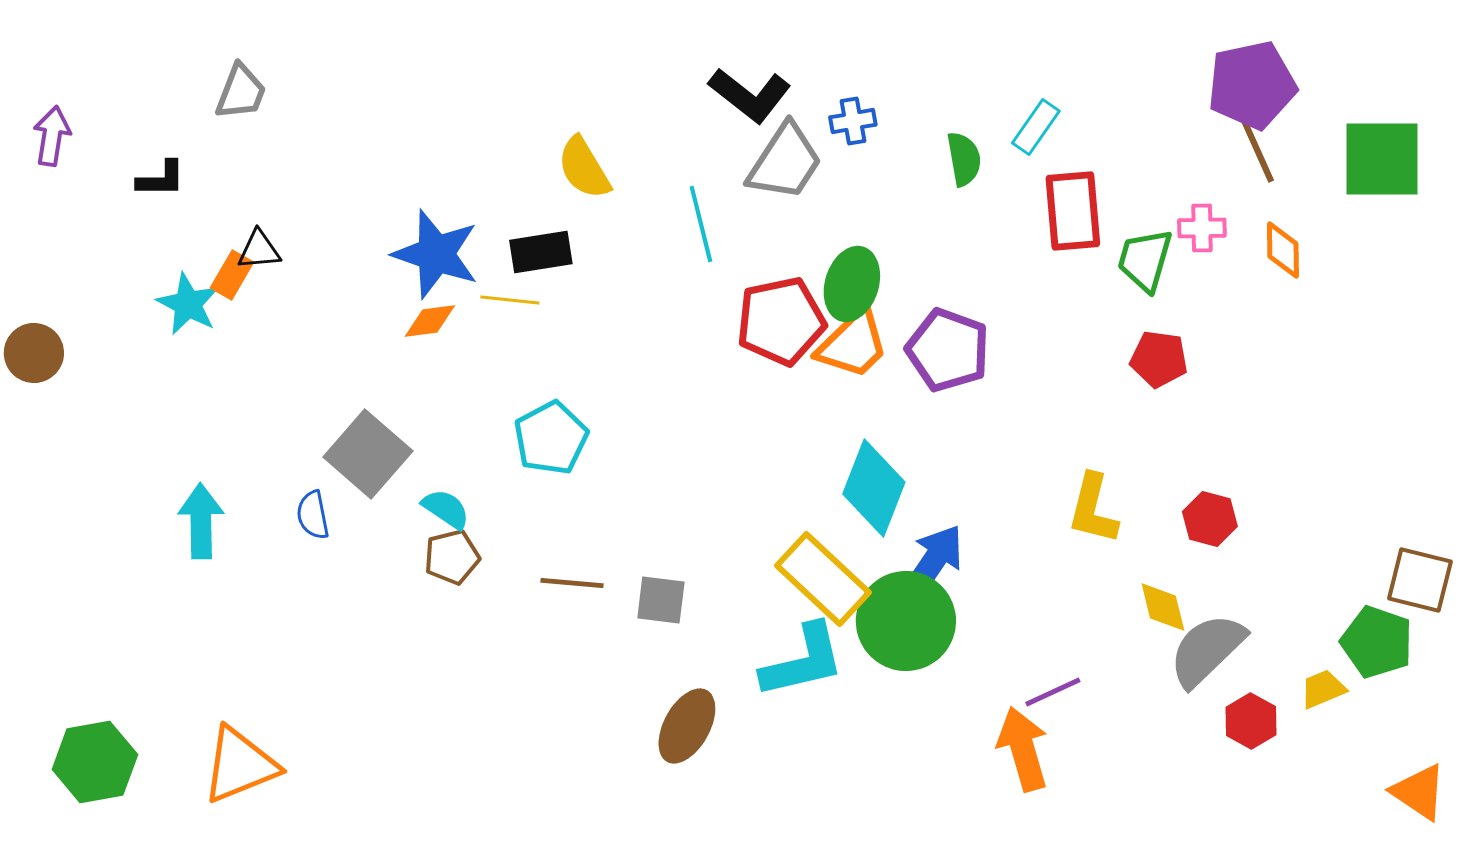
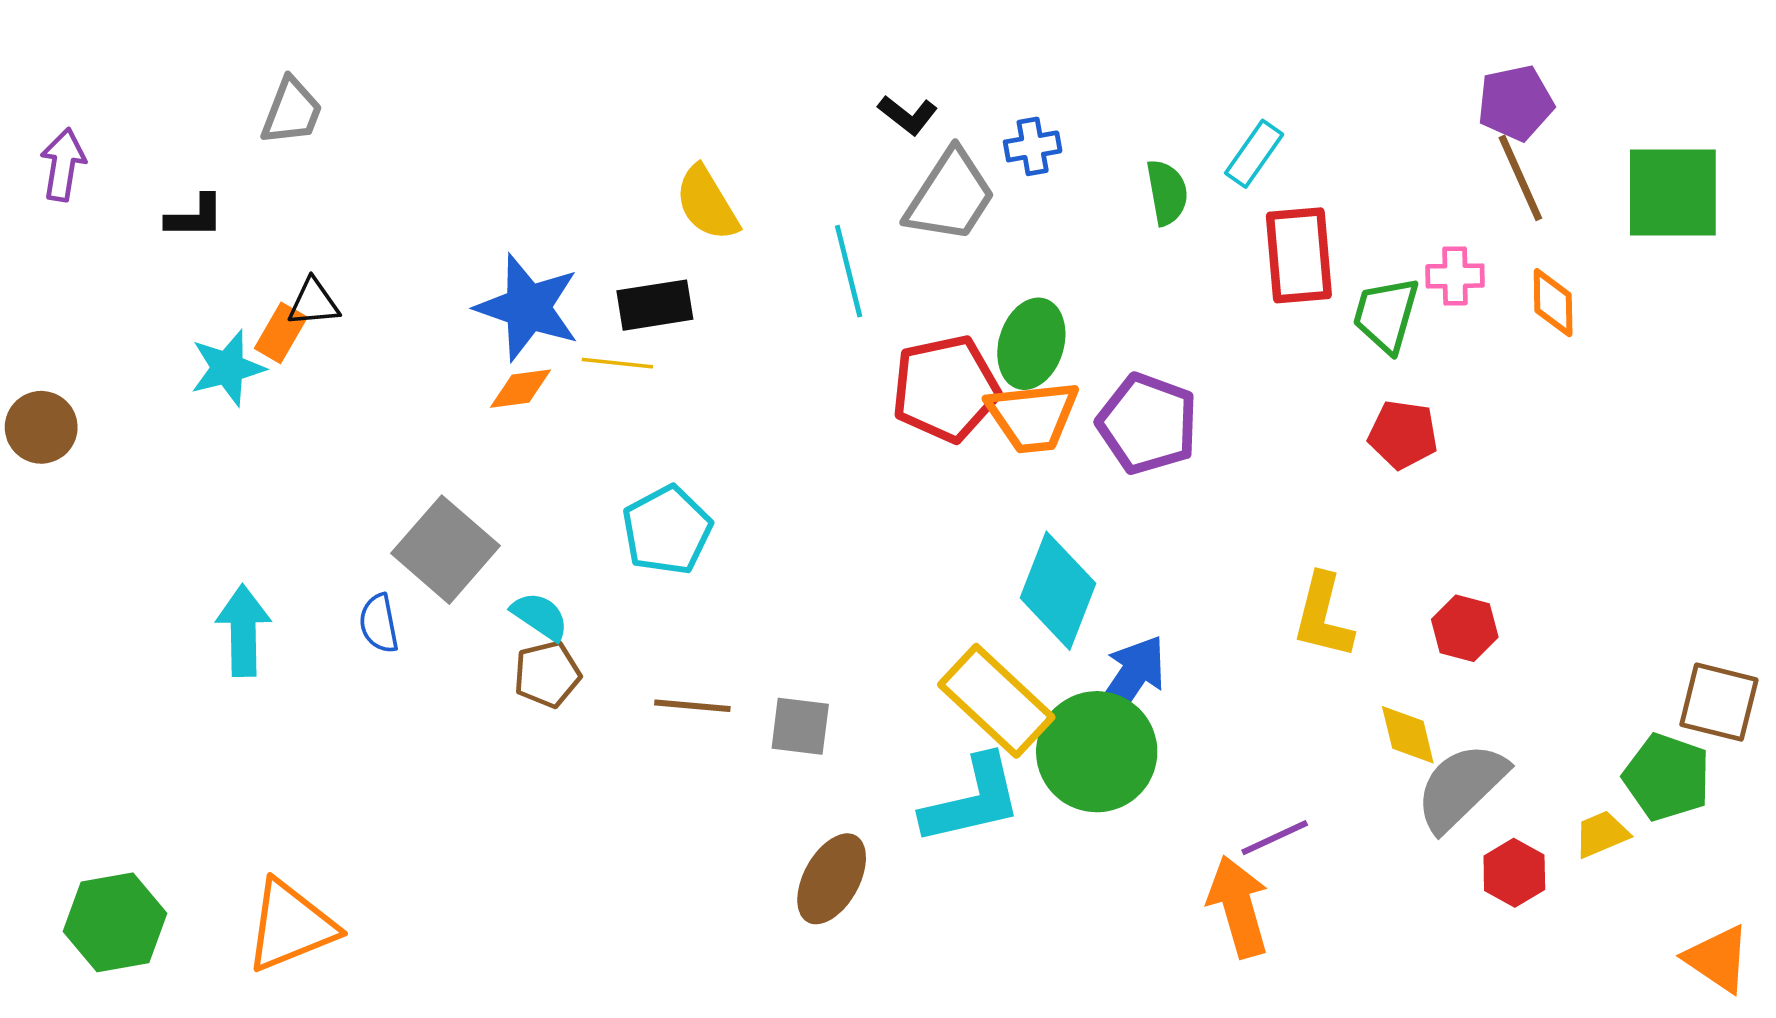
purple pentagon: (1252, 85) -> (1516, 103), size x0.7
black L-shape: (750, 95) -> (908, 115), size x0.6
cyan star: (188, 304) -> (228, 368), turned 30
orange trapezoid: (853, 344) -> (1033, 416), turned 38

